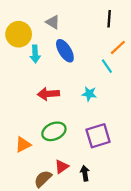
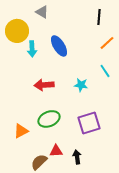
gray triangle: (53, 22) -> (42, 12), moved
cyan line: (107, 66) -> (105, 71), moved
red triangle: (62, 167) -> (56, 151), turned 32

